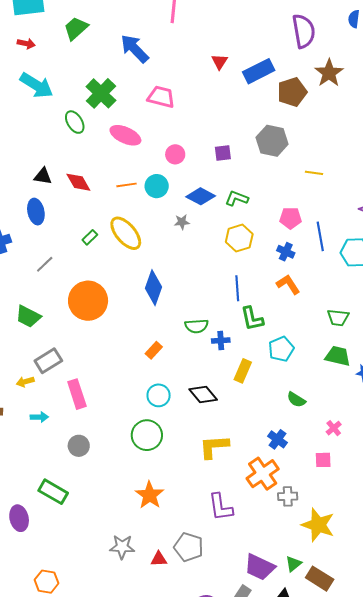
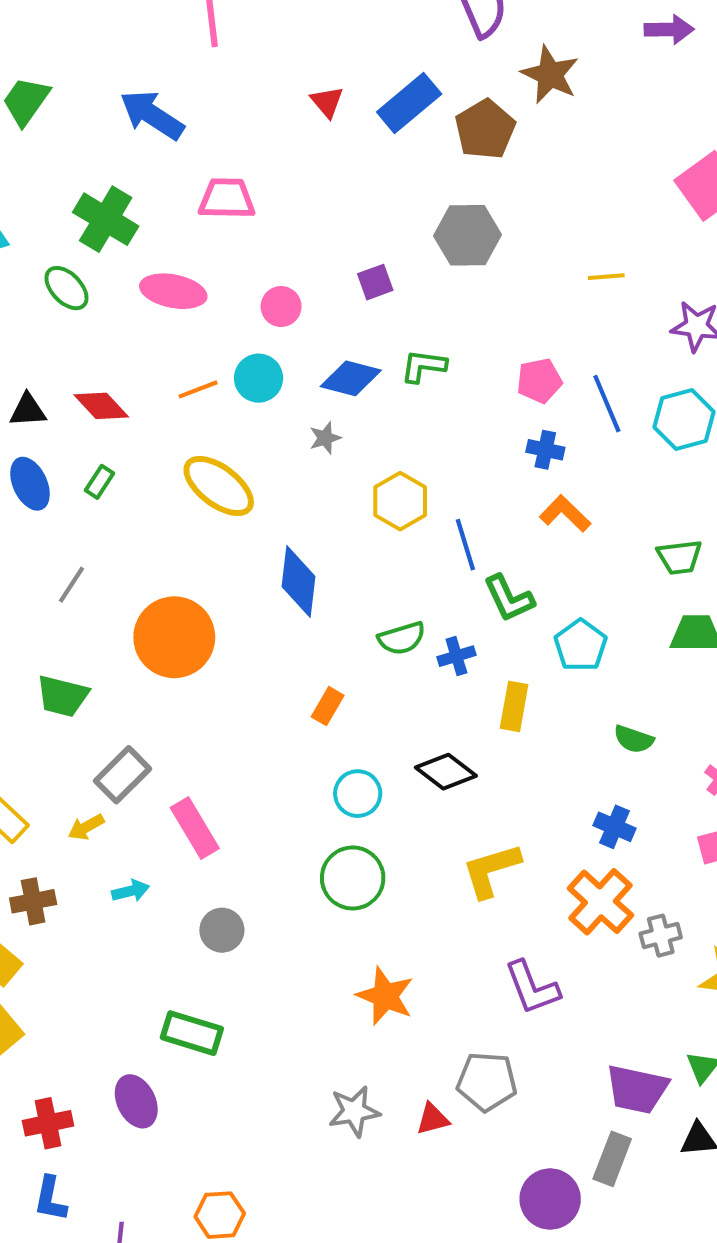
yellow line: (314, 173) -> (606, 277), moved
green rectangle: (90, 237) -> (99, 482), moved
yellow hexagon: (239, 238) -> (400, 501), moved

